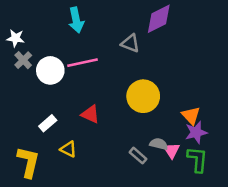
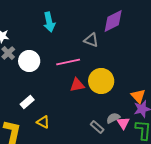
pink line: (83, 63) -> (68, 62), moved
red triangle: (90, 114) -> (77, 85), moved, turned -35
gray semicircle: (159, 144) -> (113, 118), turned -40

